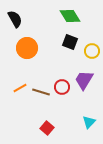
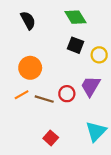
black semicircle: (15, 19) -> (28, 20), moved
orange circle: (27, 48) -> (30, 68), moved
cyan triangle: (89, 122) -> (96, 131), size x1.5

